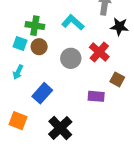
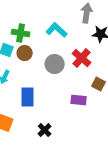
blue rectangle: (42, 93) -> (28, 97), turned -42
black cross: (60, 128) -> (45, 130), size x0.6

